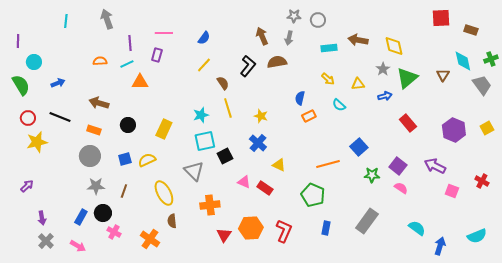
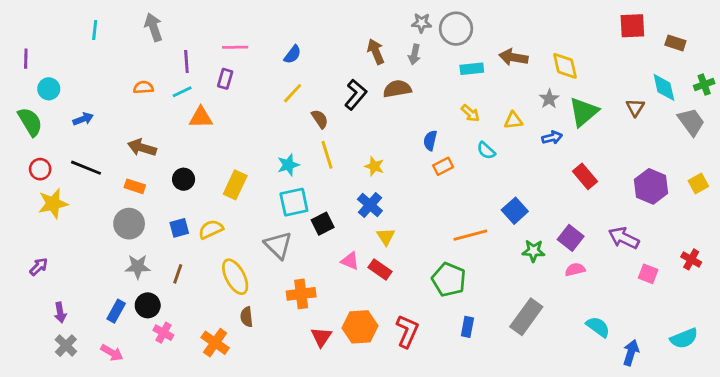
gray circle: (318, 20) -> (456, 29), size x1.5
yellow triangle: (279, 165) -> (386, 237), moved, turned 32
pink semicircle: (401, 188) -> (575, 270), turned -48

